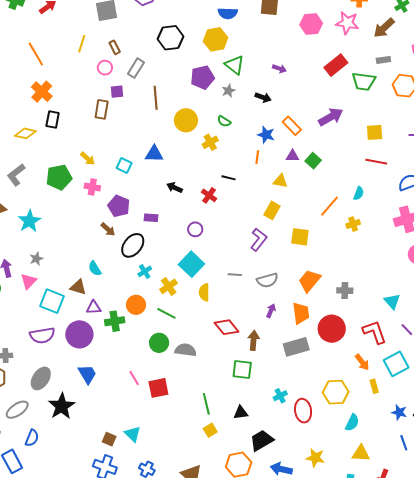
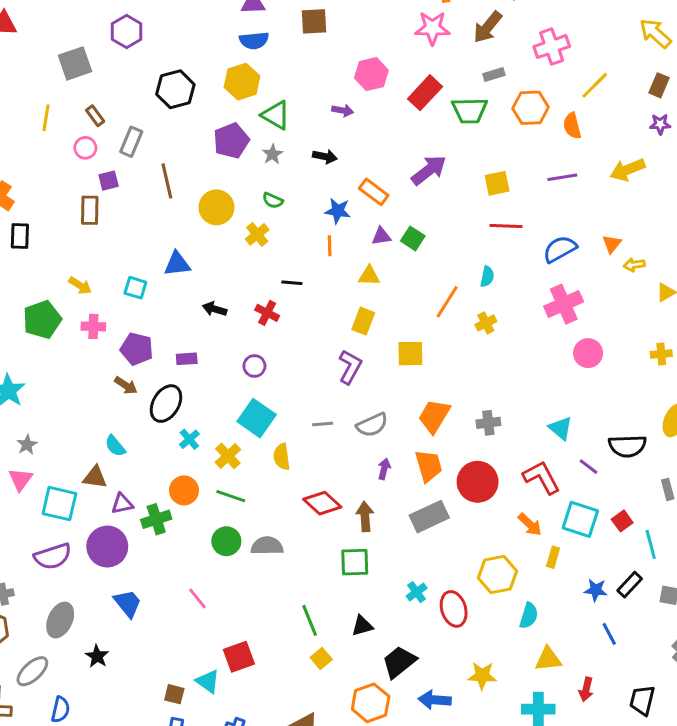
pink hexagon: (311, 24) -> (371, 74), moved
cyan square: (396, 364) -> (580, 519), turned -35
yellow rectangle: (374, 386) -> (553, 557), turned 40
red square: (158, 388) -> (239, 657), moved
black star: (62, 406) -> (97, 656), size x0.6

